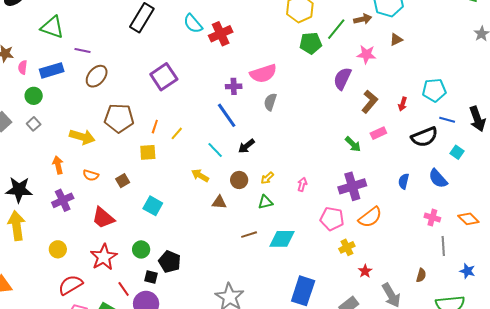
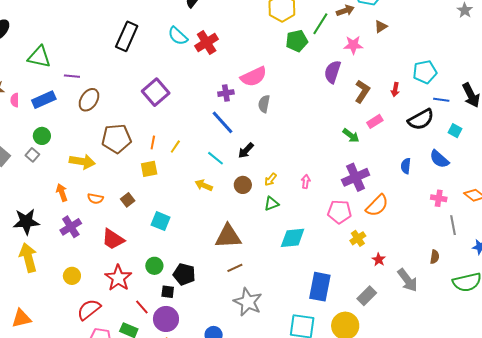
green circle: (34, 96) -> (42, 136), moved
brown triangle: (219, 202) -> (228, 236), moved, size x1.8
brown line: (249, 235) -> (235, 268), moved

